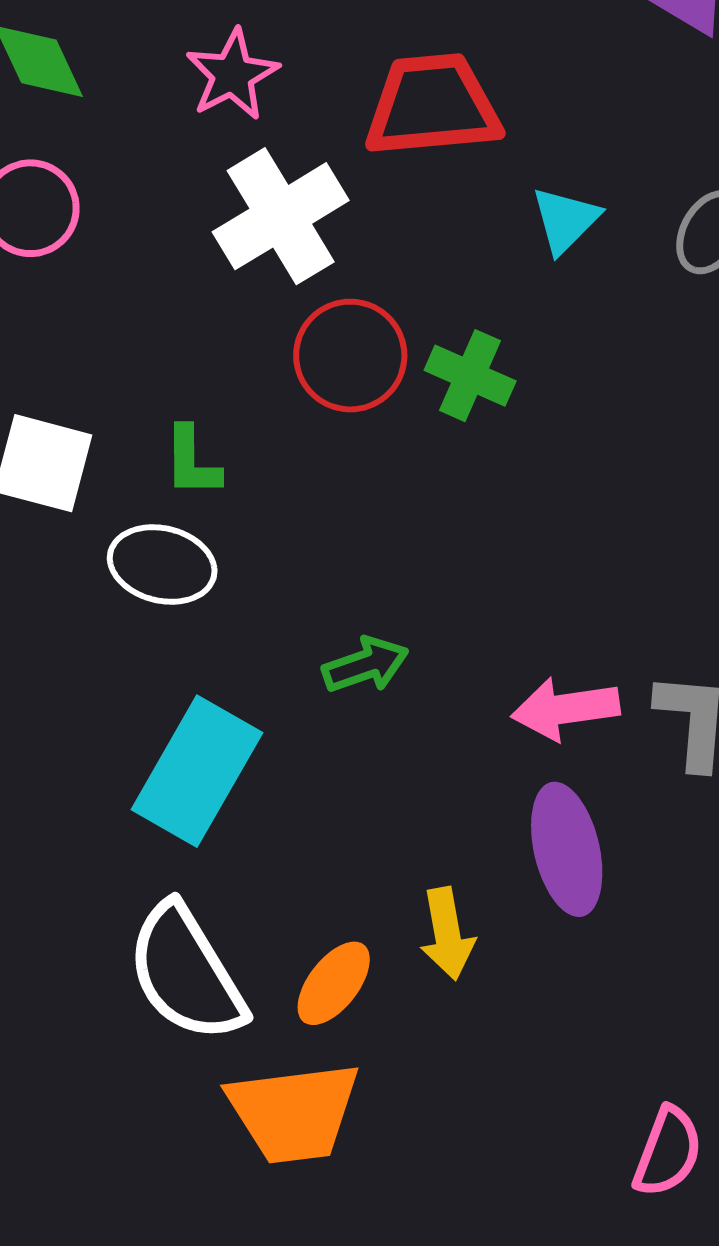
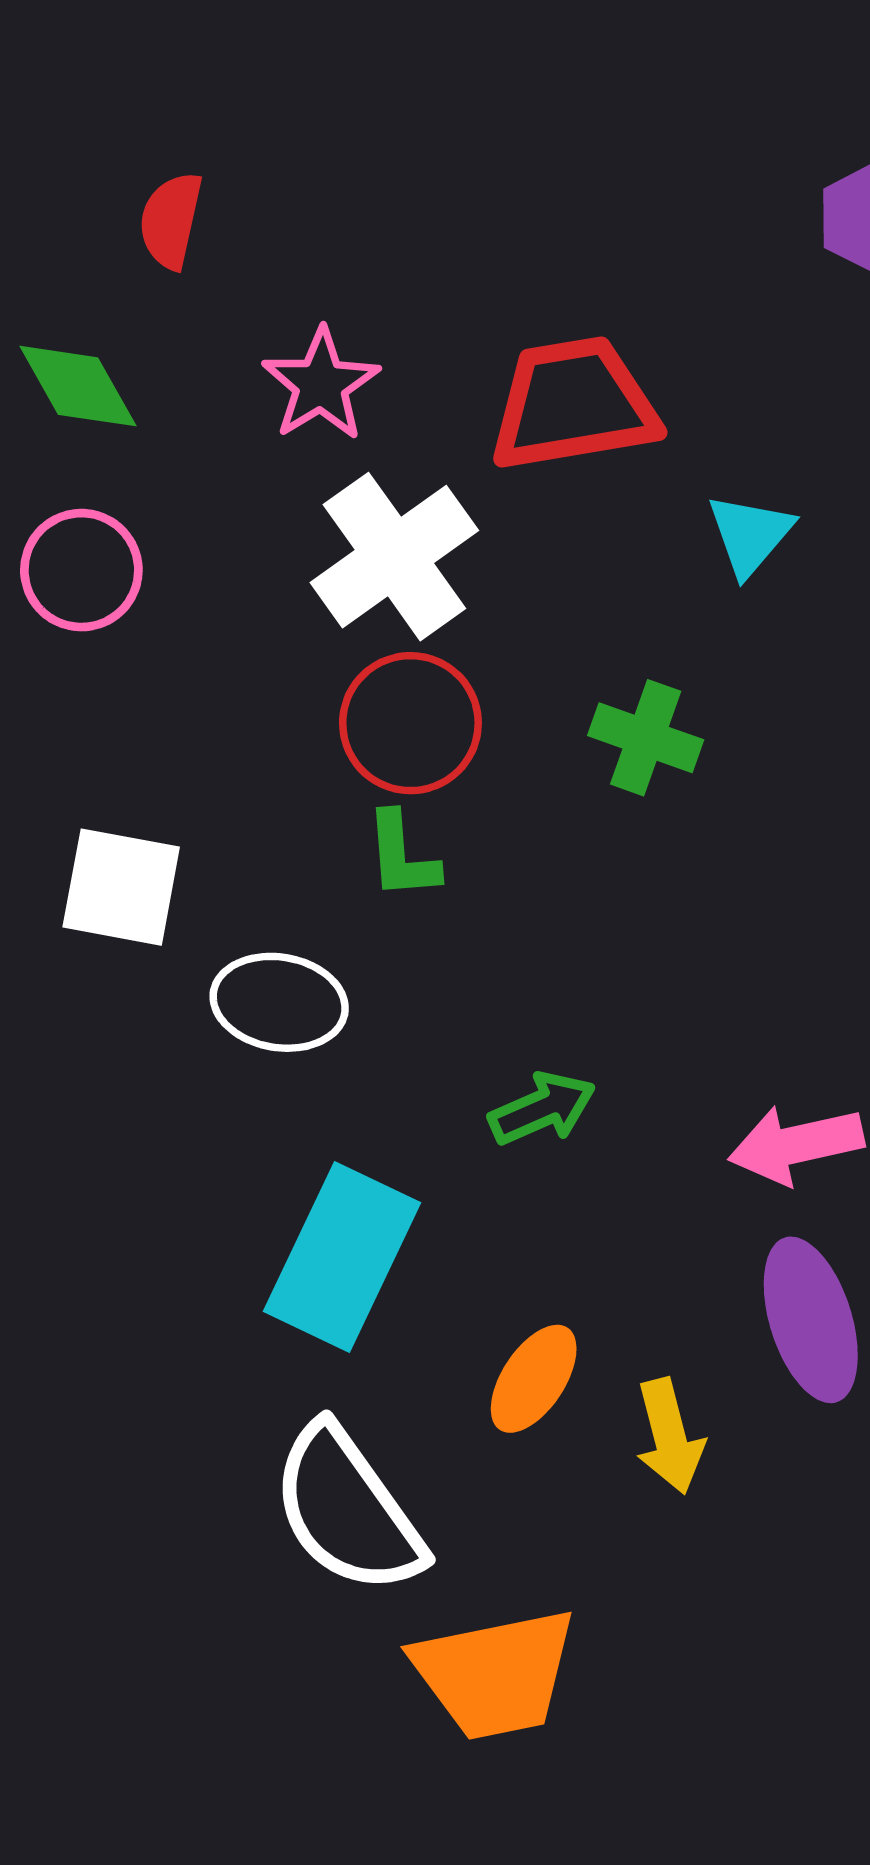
red circle: (350, 356) -> (410, 723), moved
green L-shape: (192, 462) -> (402, 856), moved
orange ellipse: (334, 983) -> (534, 1379), moved

